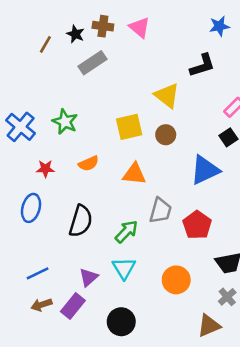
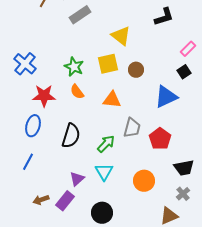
yellow triangle: (167, 95) -> (121, 36), moved
green star: (65, 122) -> (74, 67), moved
orange semicircle: (89, 163) -> (77, 92), turned 77
red star: (45, 169) -> (44, 96), size x1.6
blue line: (38, 273) -> (28, 162), moved, turned -36

